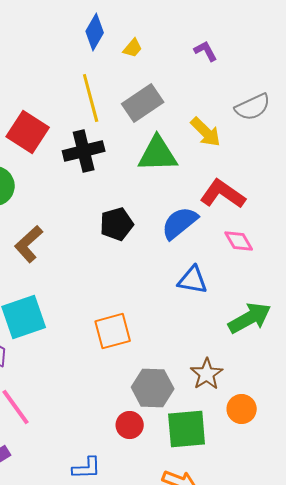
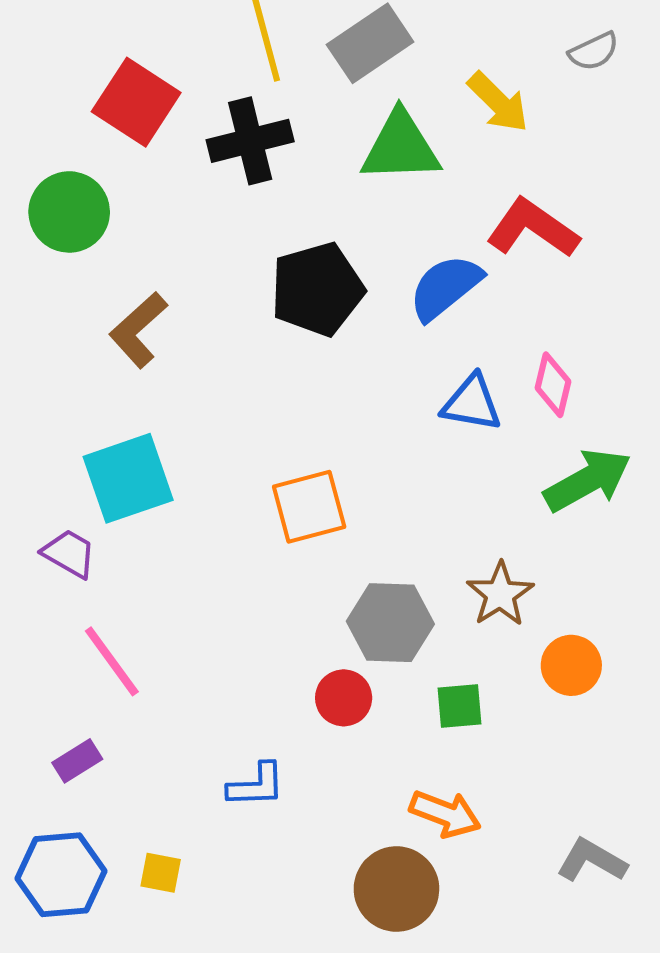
gray semicircle: (253, 107) -> (594, 51), size x0.7
black pentagon: (117, 224) -> (317, 289), size x1.4
pink diamond: (239, 241) -> (553, 385), moved, turned 44
green square: (187, 429) -> (459, 706), size x0.6

